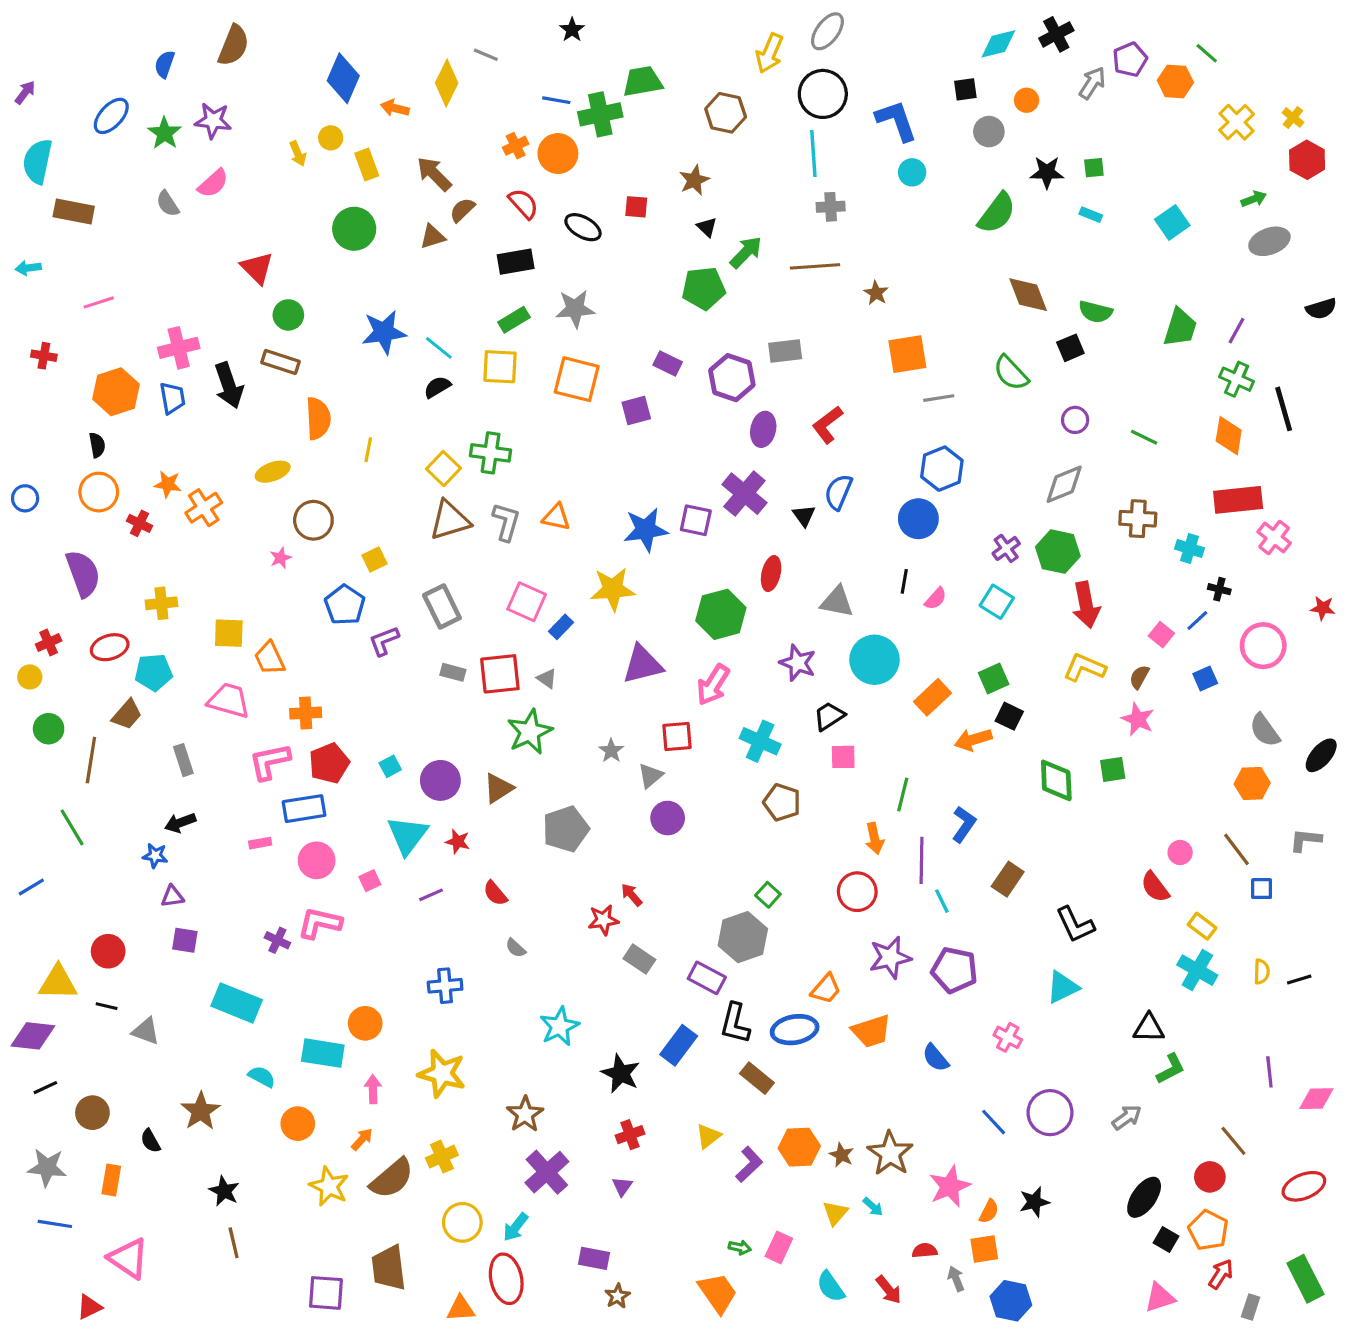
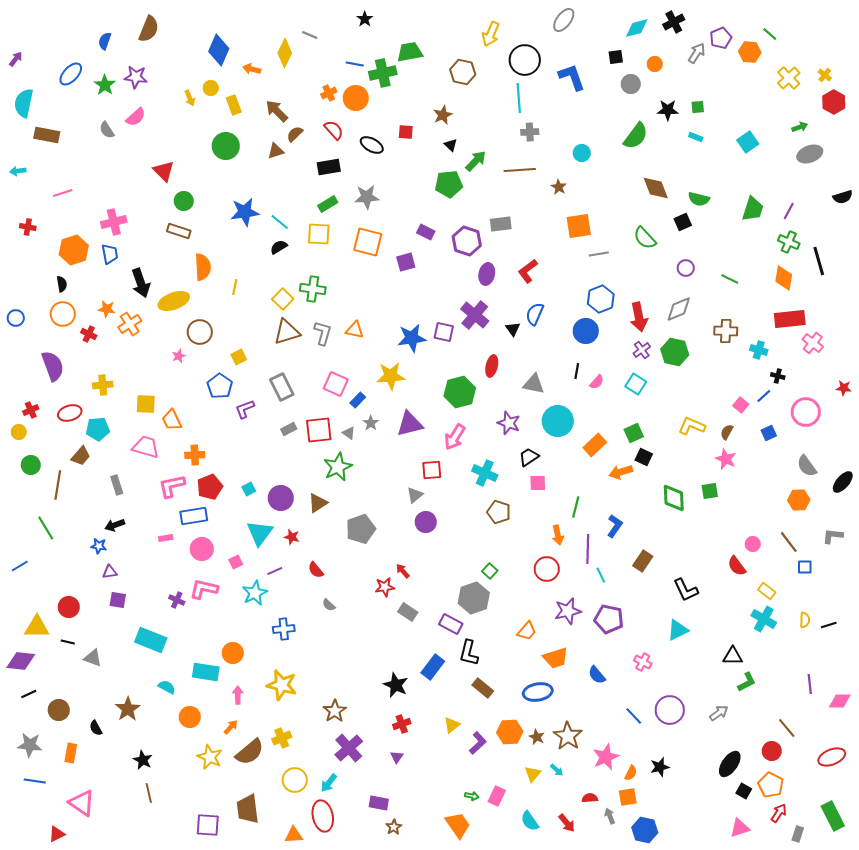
gray ellipse: (827, 31) -> (564, 20), moved
cyan circle: (912, 172) -> (582, 153), moved
black arrow: (229, 385) -> (141, 283), moved
yellow ellipse: (273, 472) -> (174, 301), size x1.4
red arrow: (1086, 605) -> (639, 317), moved
gray rectangle: (453, 672) -> (289, 429), turned -42
gray star: (611, 751) -> (371, 423), moved
cyan star: (559, 1026) -> (255, 593), moved
blue ellipse: (795, 1030) -> (538, 692), moved

